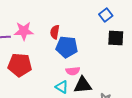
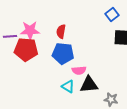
blue pentagon: (67, 47) -> (63, 53), moved
red pentagon: (20, 65) -> (26, 49), moved

